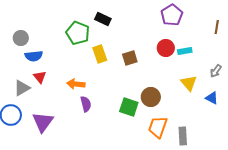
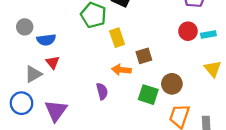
gray circle: (21, 38) -> (25, 27), moved
brown square: (130, 58) -> (144, 56), moved
orange arrow: (76, 84) -> (121, 70), moved

